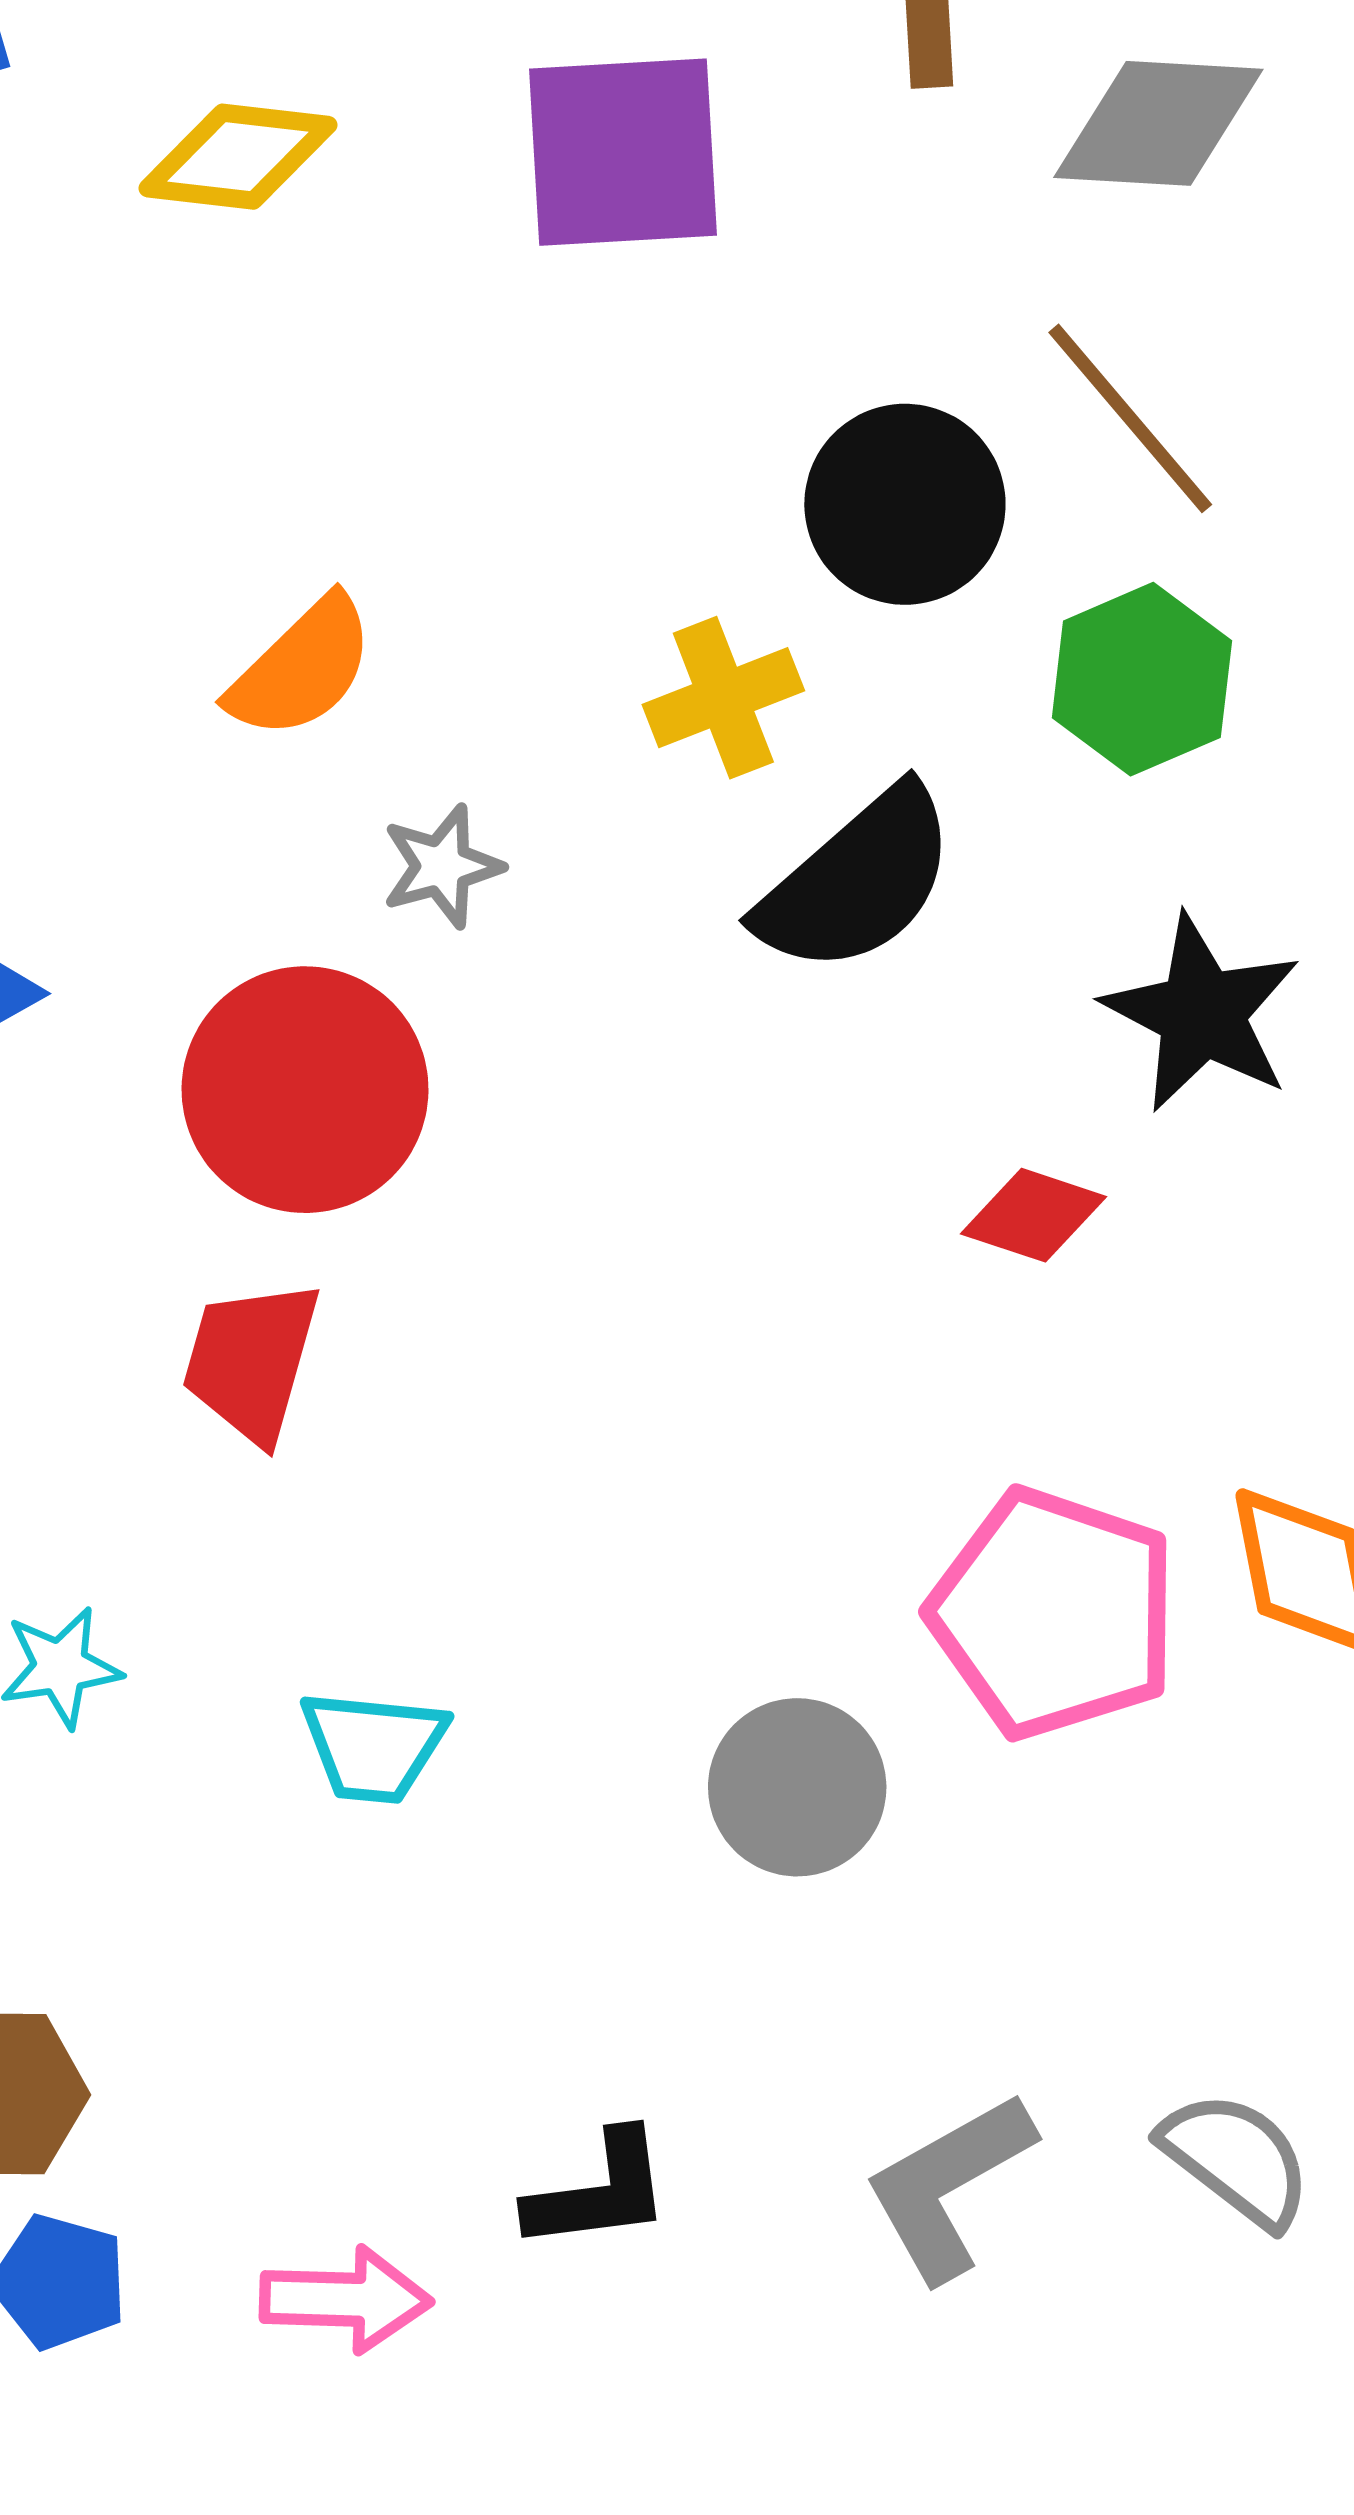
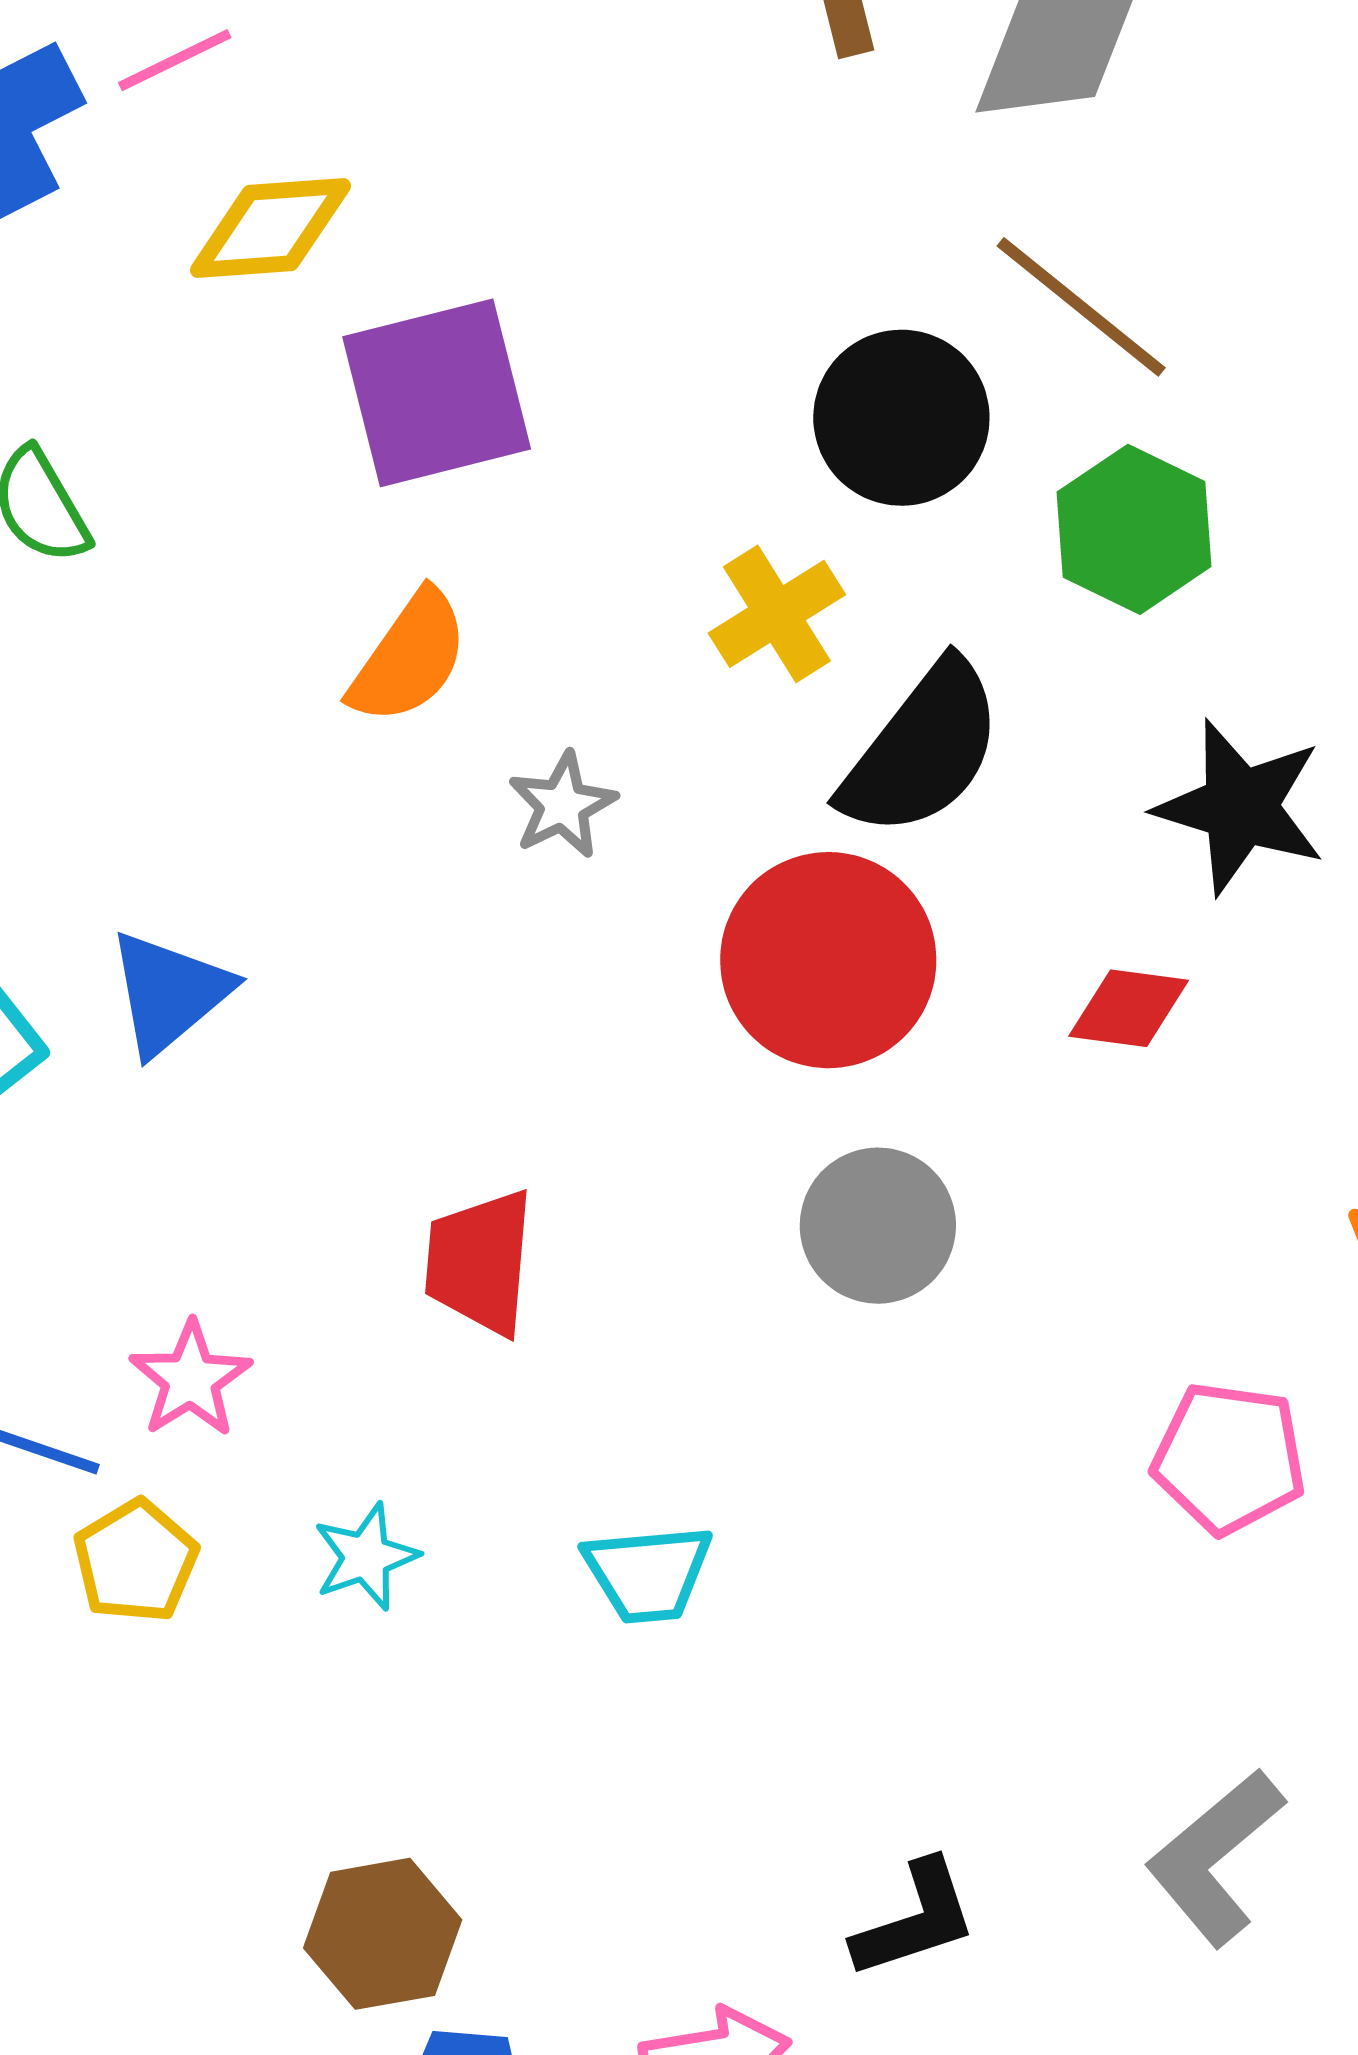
purple square: (623, 152) -> (437, 393), moved
red circle: (305, 1090) -> (828, 960), moved
pink pentagon: (1054, 1613) -> (1229, 1458), moved, size x0.7
gray circle: (797, 1787) -> (878, 1226), moved

